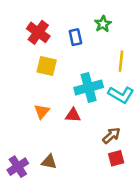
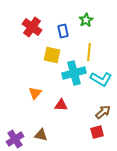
yellow line: (121, 61) -> (89, 52), moved
yellow square: (47, 66) -> (52, 55), moved
red triangle: (73, 115) -> (61, 105), moved
brown arrow: (111, 135) -> (103, 112), moved

